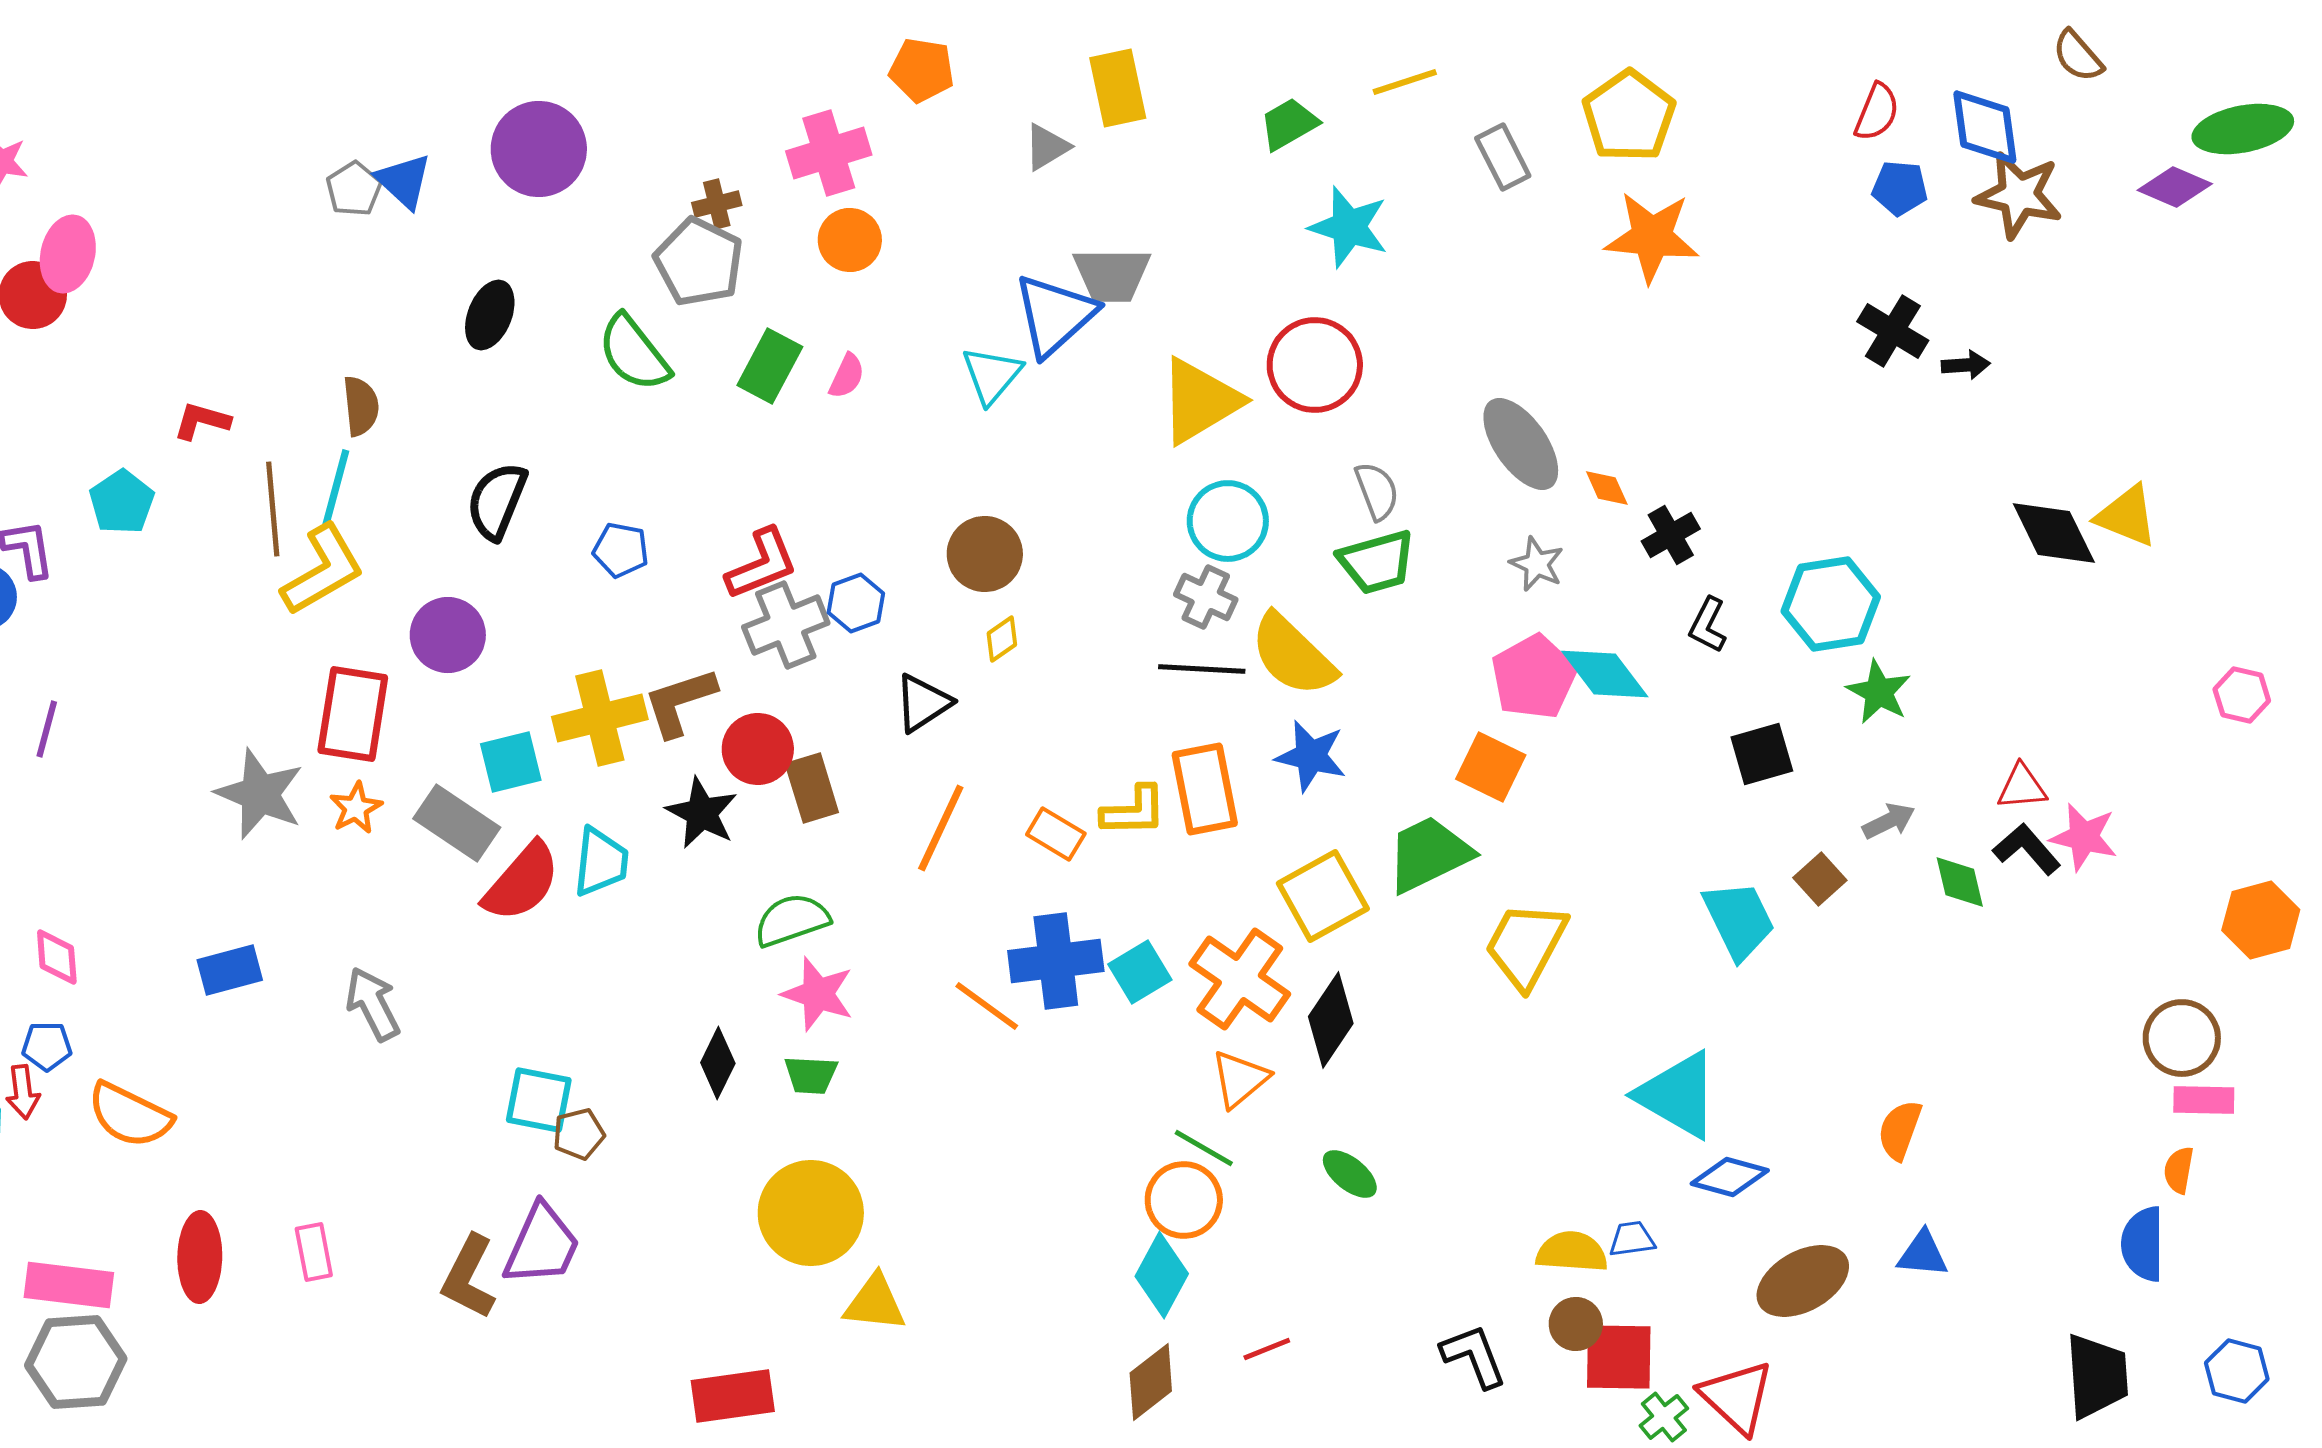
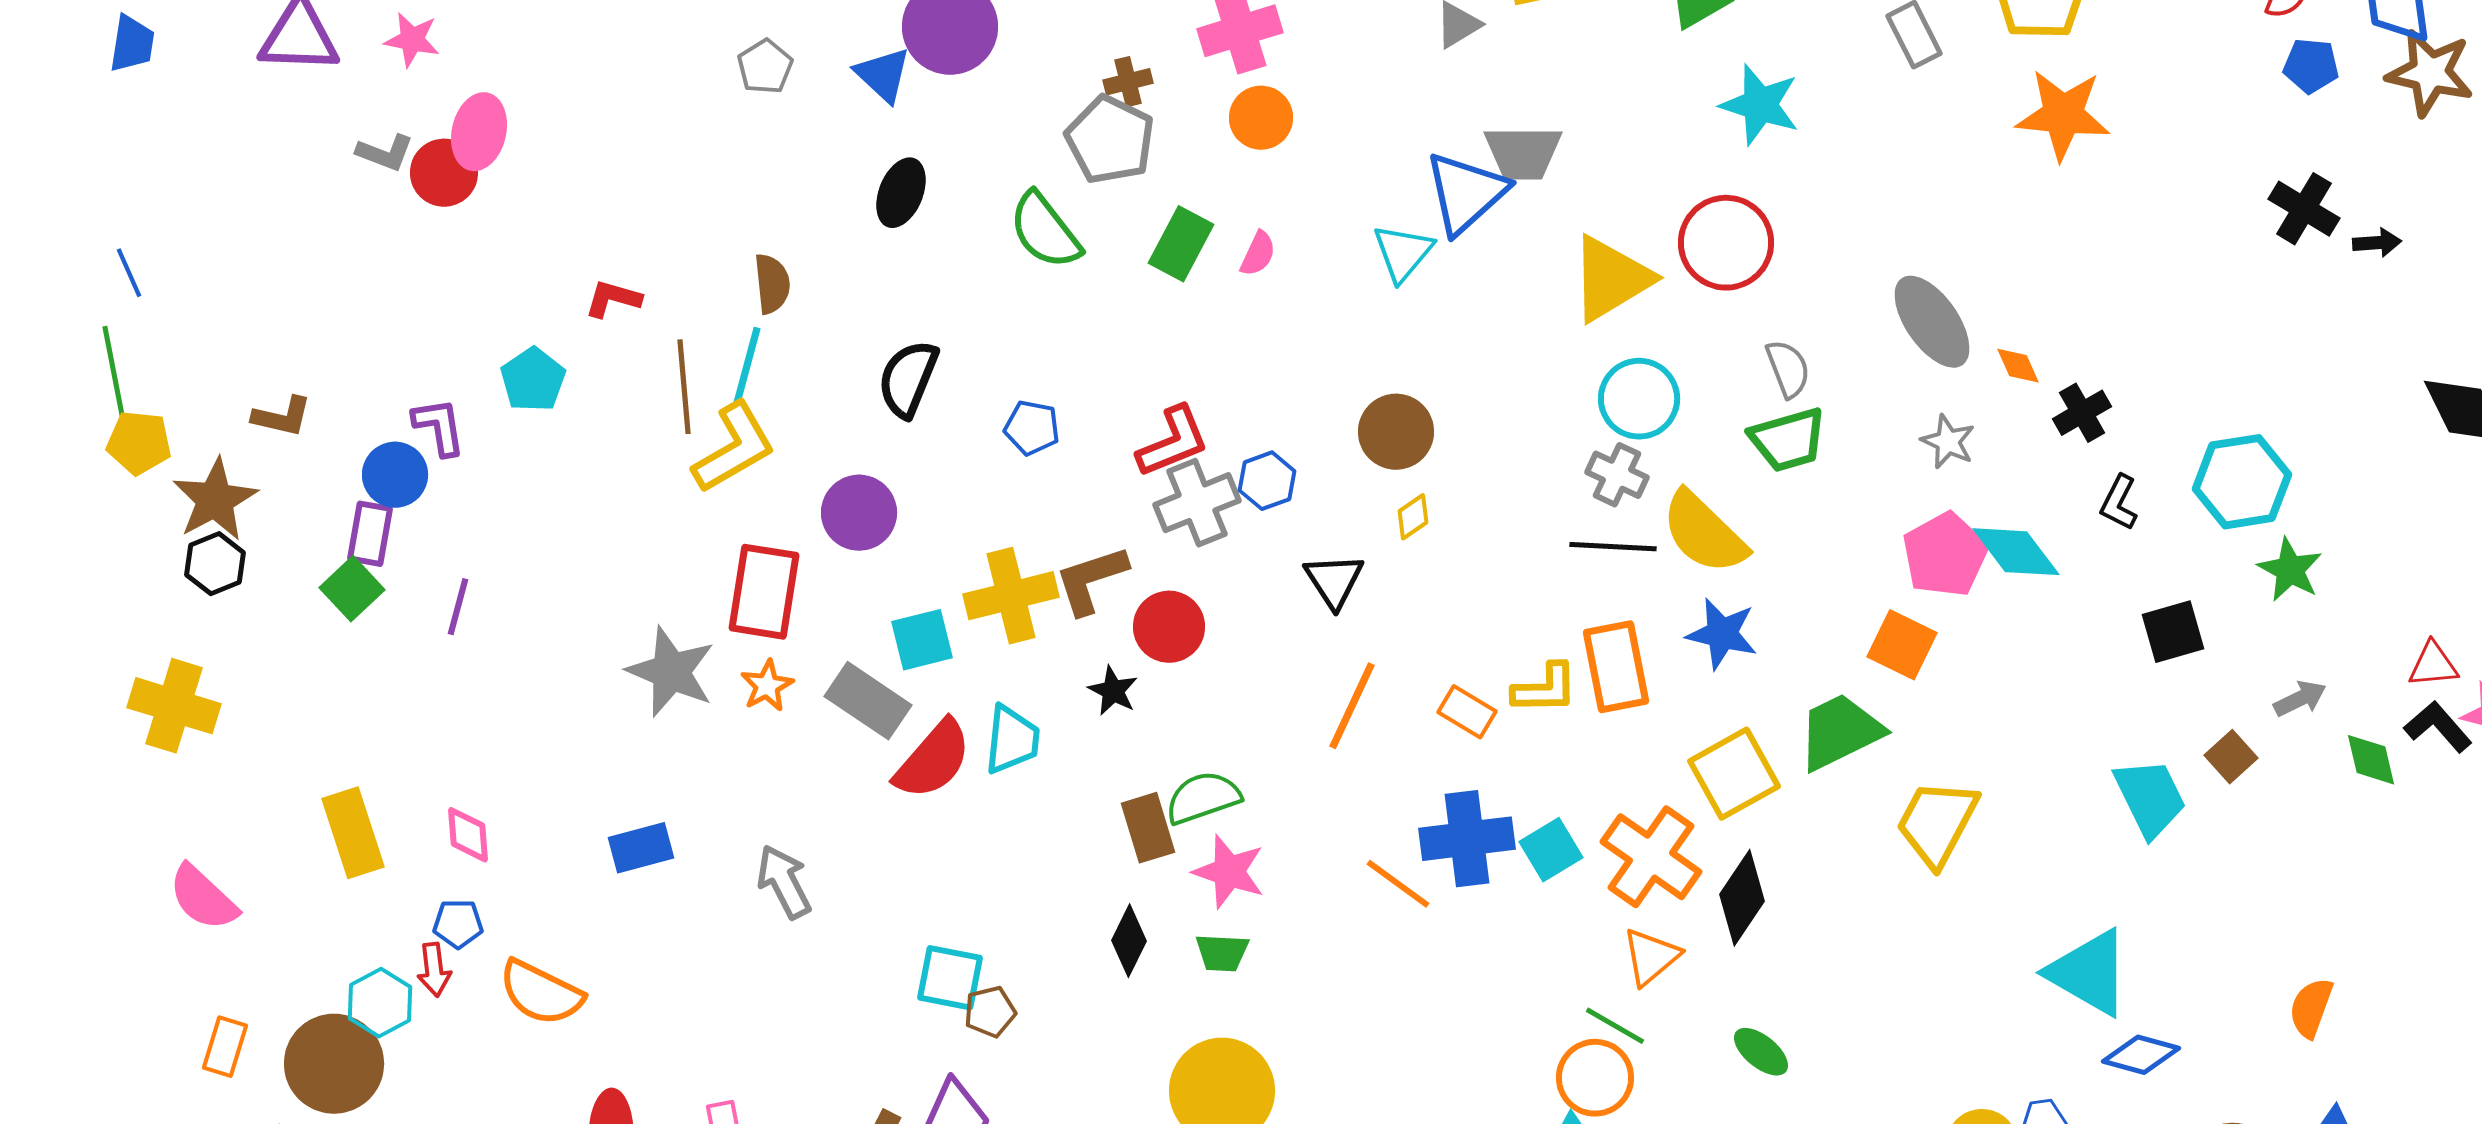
blue triangle: (404, 181) -> (883, 75), moved
black triangle: (923, 703) -> (1334, 581), turned -30
brown rectangle: (812, 788) -> (1148, 828), moved
black star: (702, 813) -> (1113, 691), size x0.7

